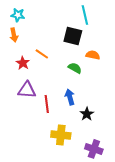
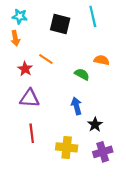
black square: (73, 36) -> (60, 24), moved
red line: (47, 104) -> (32, 133), moved
purple cross: (94, 149) -> (103, 152), moved, turned -36

